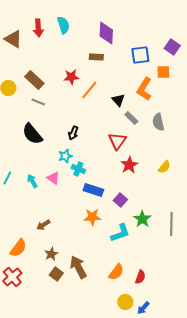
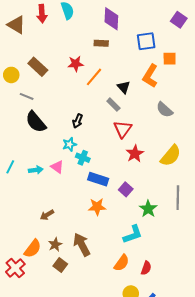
purple square: (172, 47) -> (179, 20), moved
gray line: (38, 102) -> (27, 96), moved
gray rectangle: (131, 118) -> (113, 105), moved
gray semicircle: (158, 122) -> (164, 110), turned -36
yellow semicircle: (164, 167) -> (171, 156), size x1.6
cyan arrow: (32, 181) -> (36, 170), turned 112
gray line: (171, 224) -> (178, 198), moved
cyan L-shape: (120, 233) -> (133, 234), moved
orange semicircle: (18, 248) -> (33, 249), moved
brown arrow: (78, 267) -> (82, 245), moved

